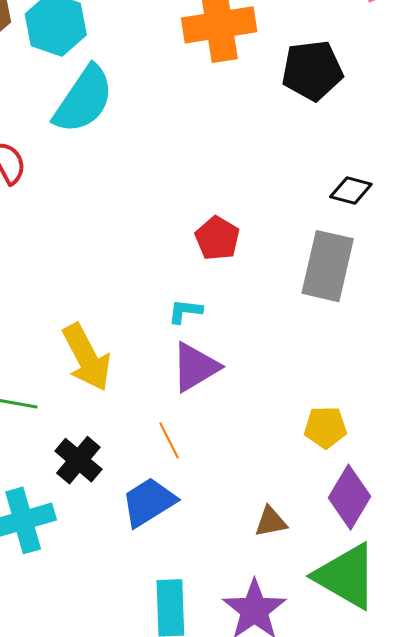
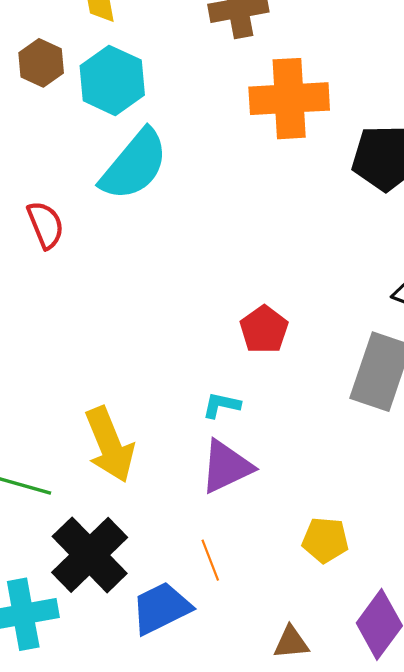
yellow pentagon: (325, 427) -> (325, 540), moved
orange line: (169, 440) -> (210, 560), moved
black cross: (78, 460) -> (90, 555), size x1.5

